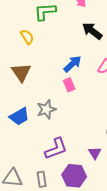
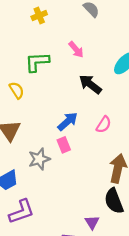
gray star: (46, 109) -> (39, 159), moved
purple L-shape: (56, 149) -> (22, 212), moved

